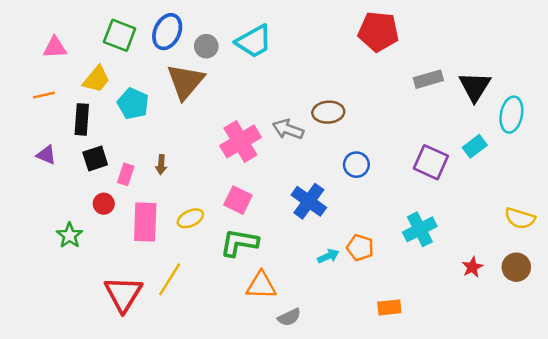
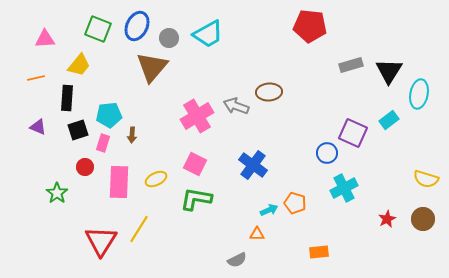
cyan pentagon: (133, 104) -> (109, 115), moved, turned -30
blue circle: (356, 165) -> (327, 153), moved
orange triangle: (261, 285) -> (257, 234), moved, size x0.6

